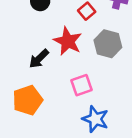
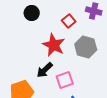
black arrow: (39, 59) -> (45, 70), moved

